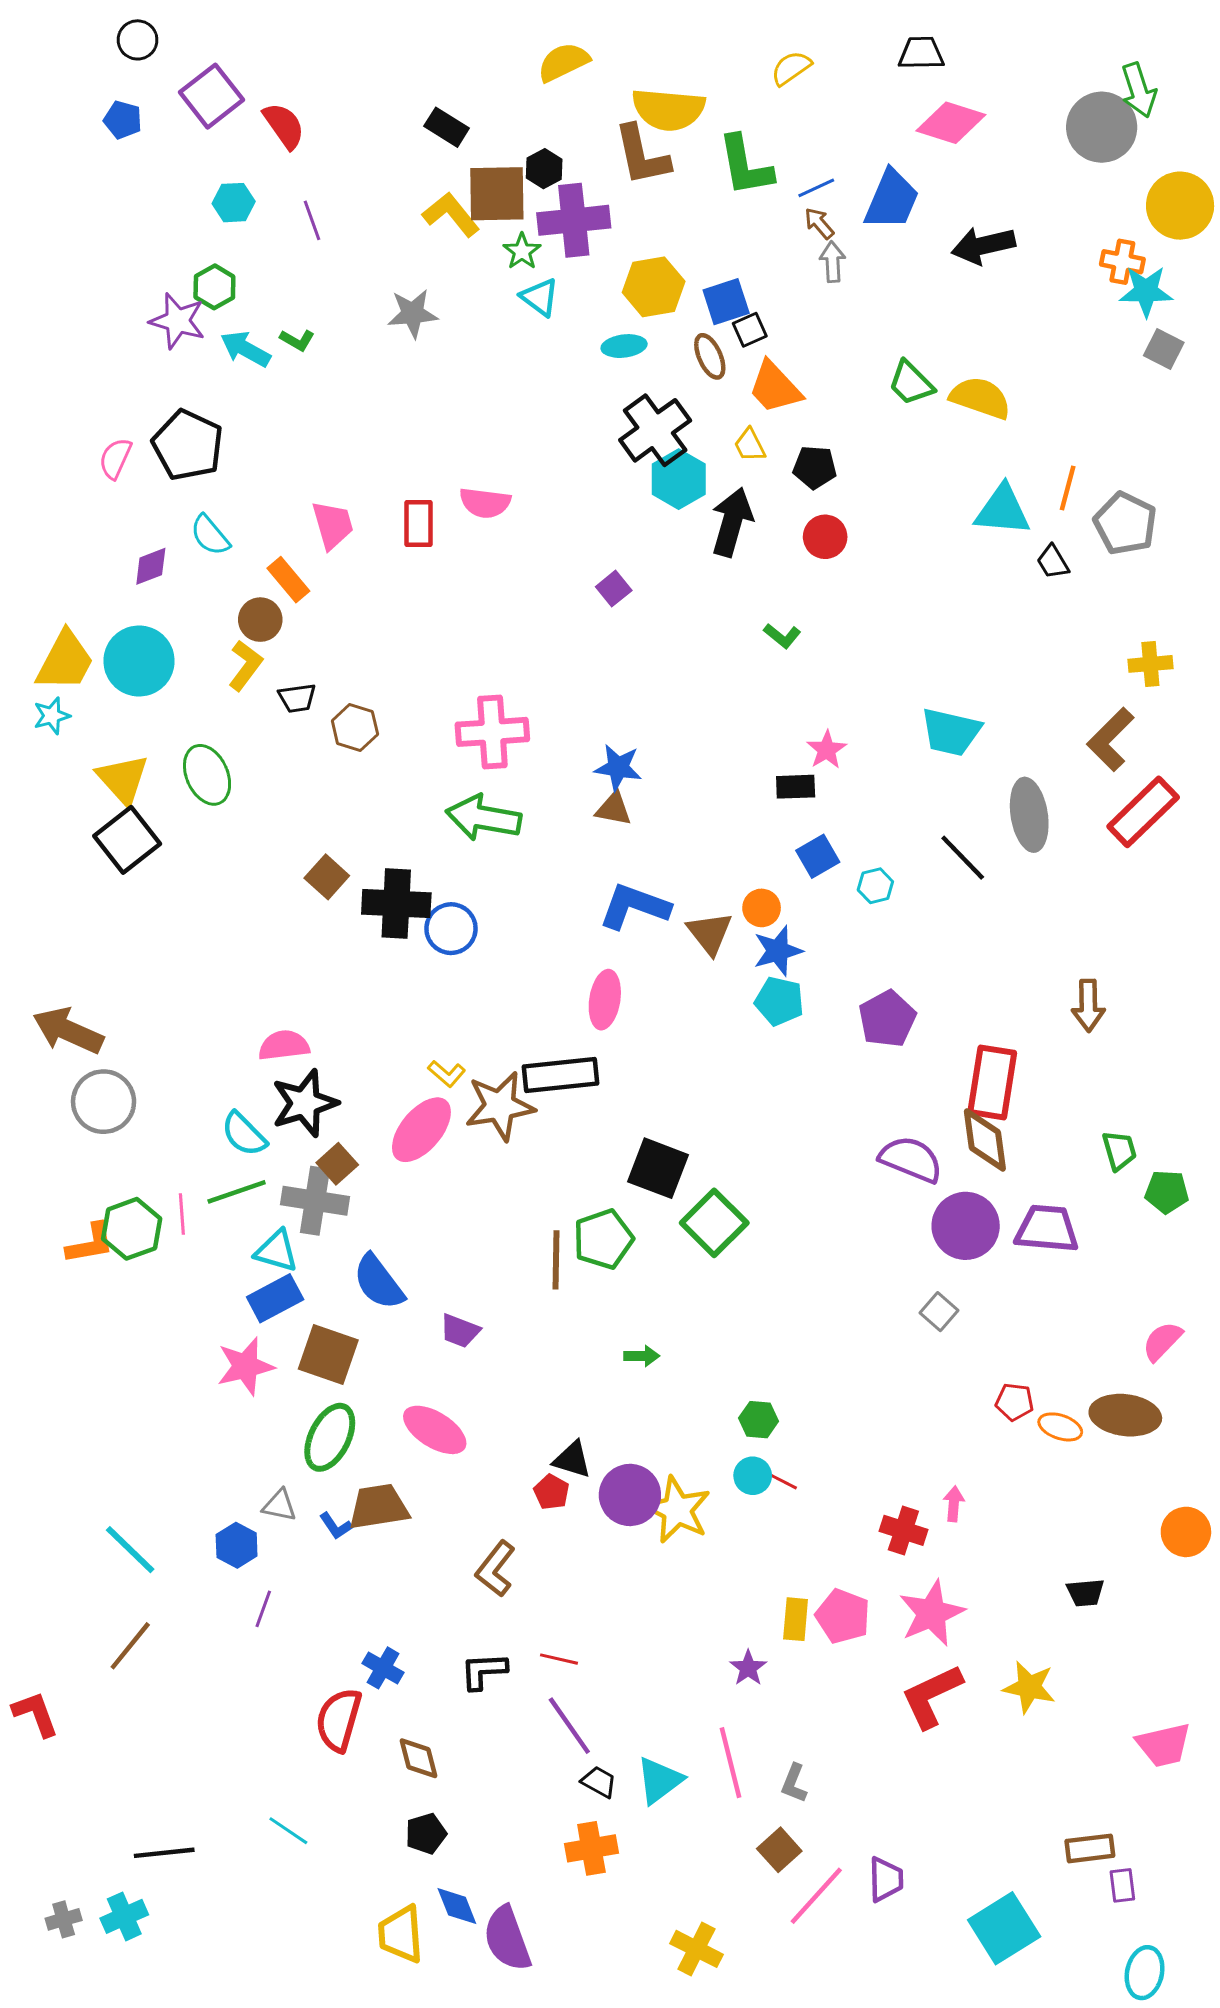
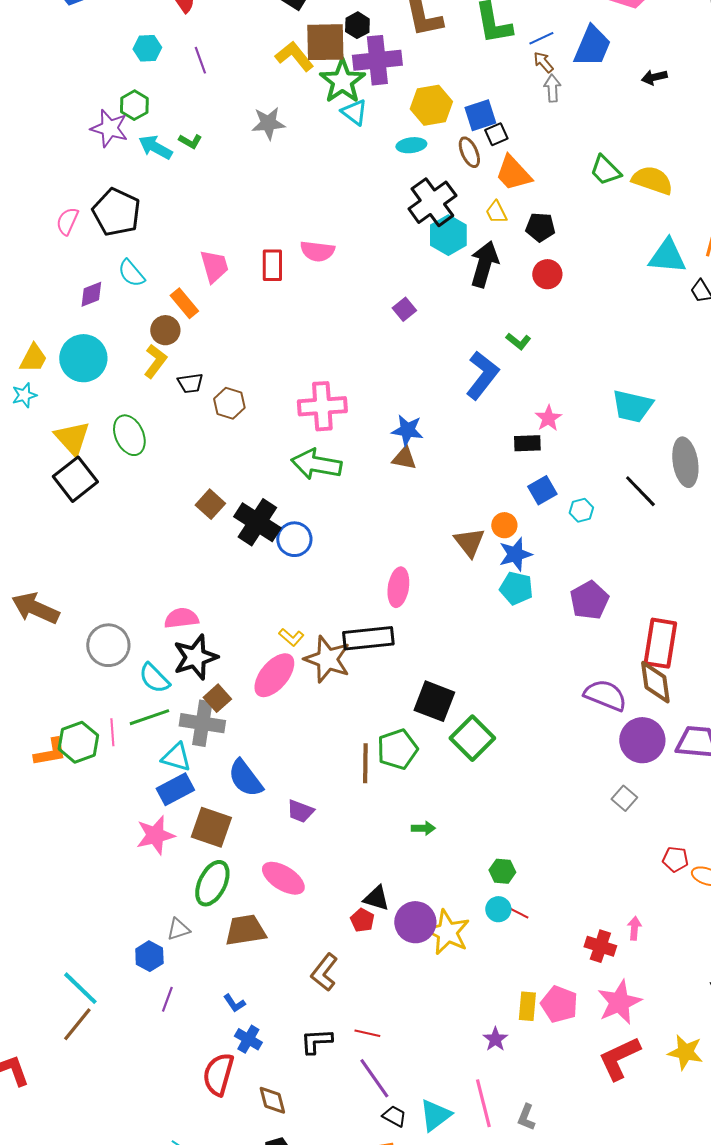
black arrow: (983, 245) -> (654, 77), size x0.6
green star: (522, 251) -> (342, 81), size x1.8
yellow trapezoid: (65, 661) -> (33, 358), size x0.7
black cross: (396, 903) -> (257, 522), turned 30
blue L-shape: (634, 906) -> (482, 375), moved, turned 108
gray circle: (104, 1102) -> (108, 645), moved
brown star: (500, 1106) -> (327, 659), turned 30
gray triangle: (279, 1505) -> (178, 929), turned -30
blue L-shape: (336, 1526) -> (234, 1003), moved
cyan line: (130, 1550) -> (80, 988), moved

